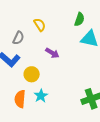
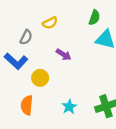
yellow semicircle: (40, 25) -> (50, 23), turned 96
cyan star: (41, 96) -> (69, 107), moved

